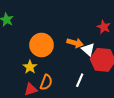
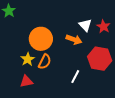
white triangle: (88, 49) -> (85, 25), moved
orange semicircle: (46, 82) -> (45, 62), moved

